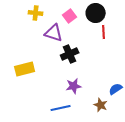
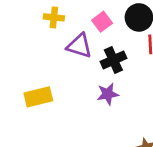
black cross: (70, 54) -> (113, 60), moved
purple star: (74, 86) -> (108, 94), moved

